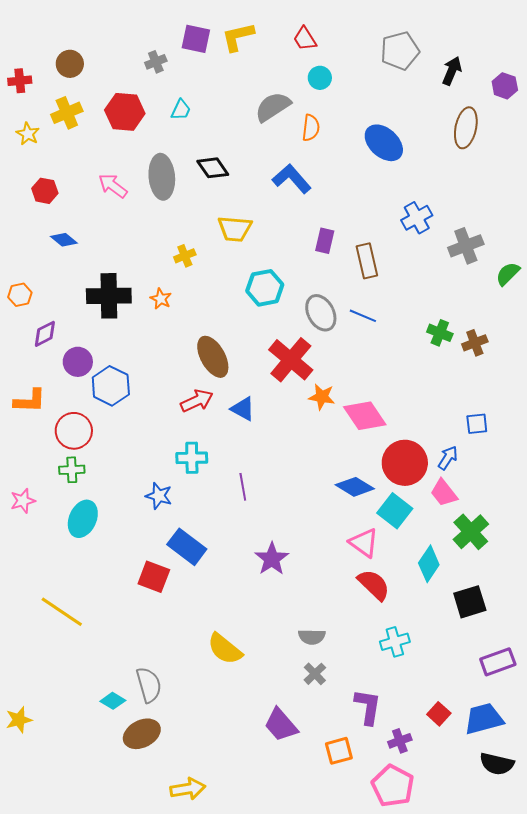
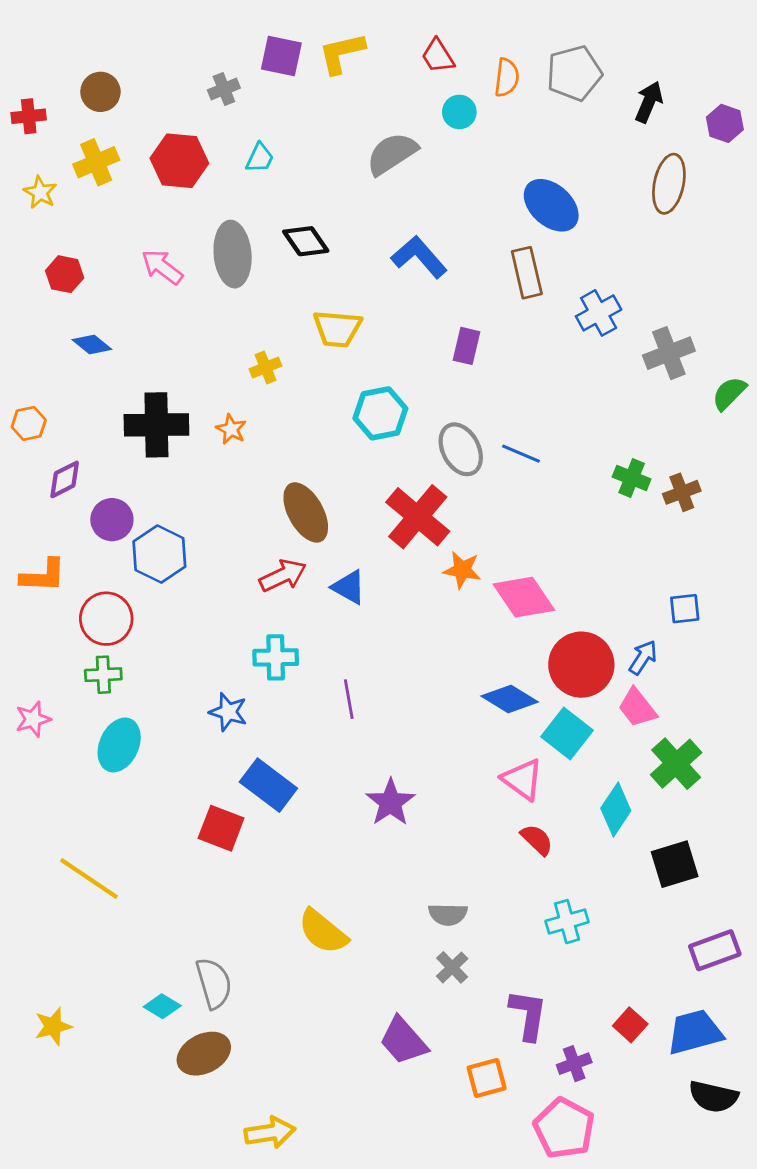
orange semicircle: (311, 128) -> (507, 78), moved
brown rectangle: (367, 261) -> (527, 273), moved
red semicircle: (374, 585) -> (537, 840), size x0.7
yellow star: (19, 720) -> (53, 1026), moved

